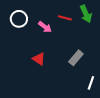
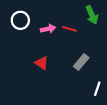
red line: (65, 18) -> (69, 29), moved
pink arrow: (45, 27) -> (48, 29), turned -48

